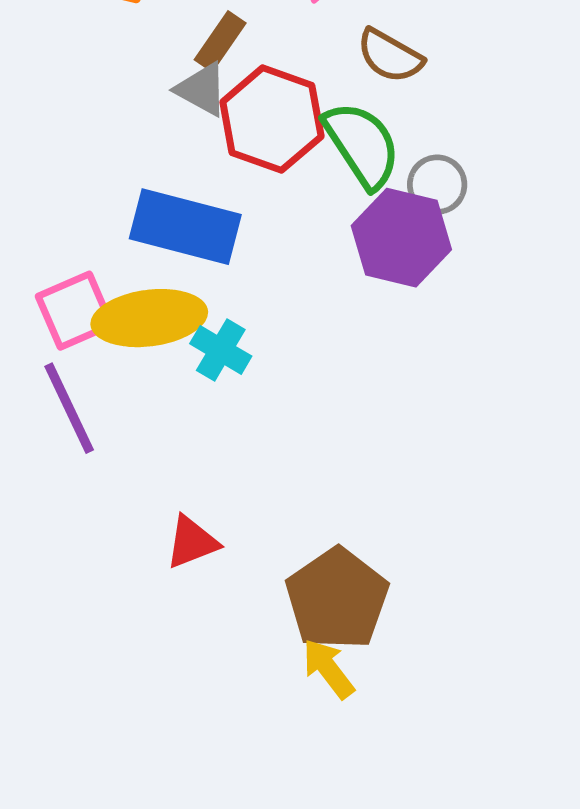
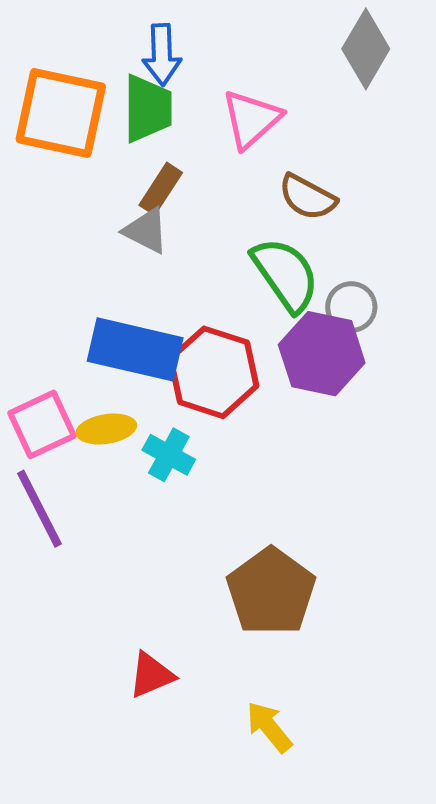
red hexagon: (272, 119) -> (214, 372), moved
yellow ellipse: (149, 318) -> (106, 429), size x0.6
red triangle: (192, 542) -> (151, 675), moved
brown pentagon: (337, 599) -> (271, 592), moved

